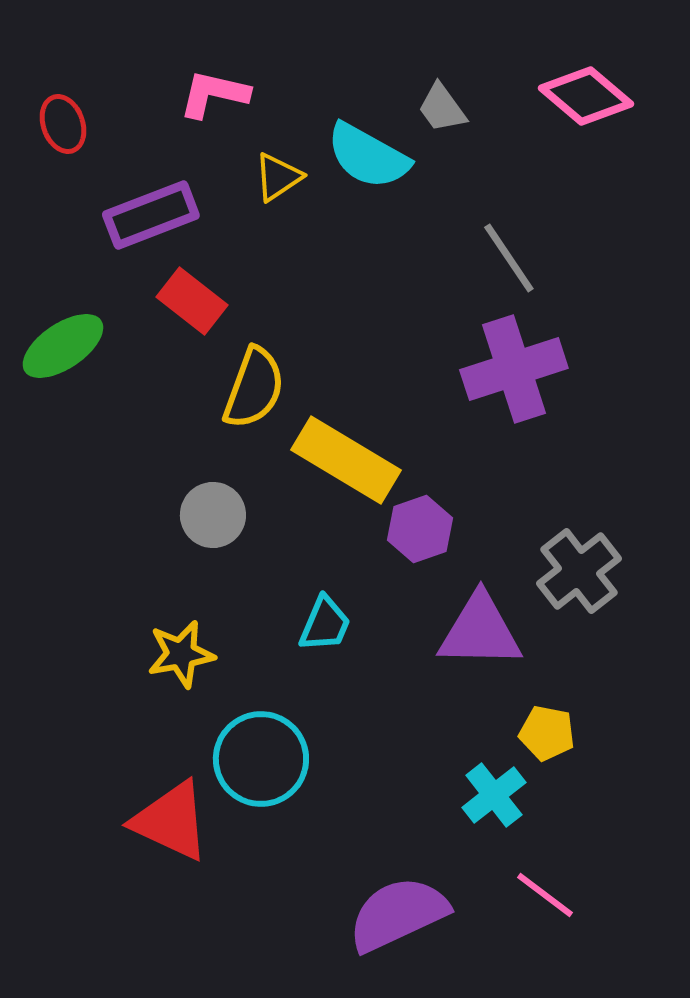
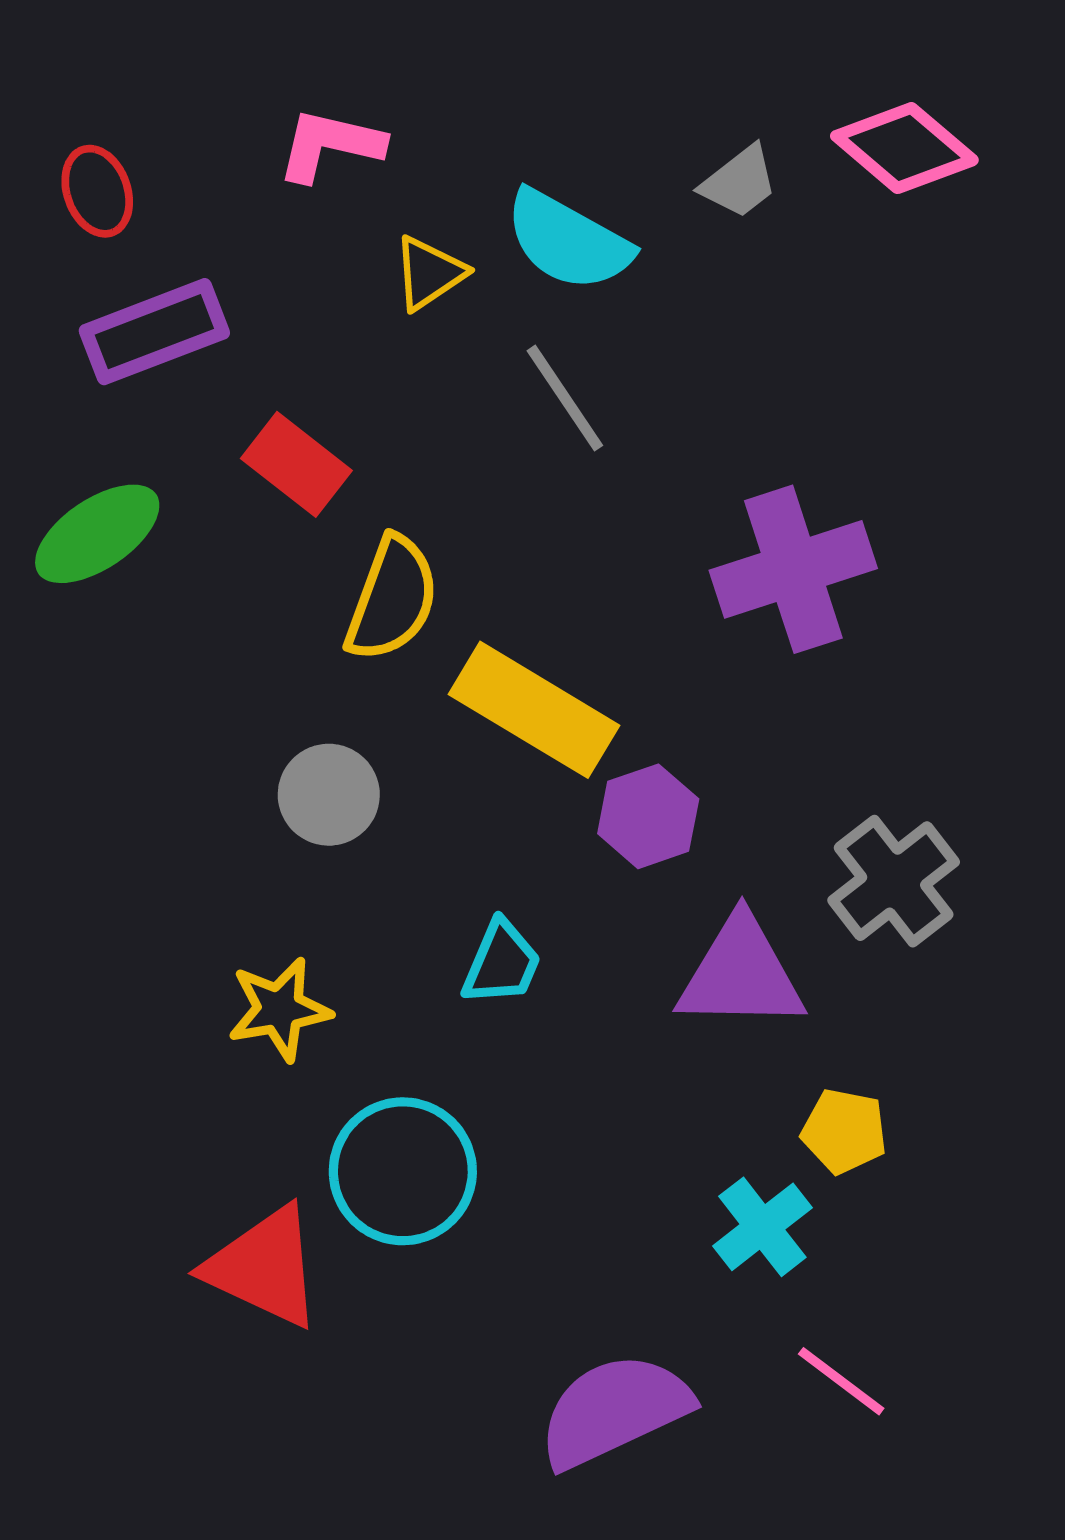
gray trapezoid: (442, 108) -> (739, 182), moved, turned -92
purple rectangle: (151, 215) -> (154, 332), moved
gray line: (509, 258) -> (565, 398), moved

